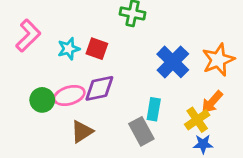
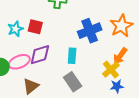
blue cross: (173, 62) -> (90, 31), turned 30
cyan rectangle: (154, 109) -> (72, 56), moved

